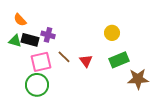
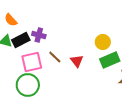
yellow circle: (112, 33) -> (103, 42), moved
black rectangle: (30, 40) -> (21, 40), turned -42

